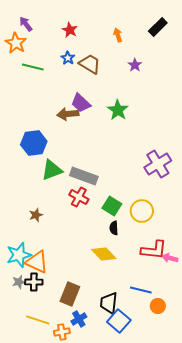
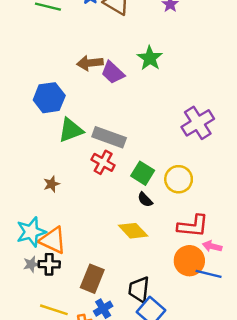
purple trapezoid: (81, 103) -> (113, 73), moved
black semicircle: (114, 228) -> (145, 200), turned -40
pink arrow: (170, 258) -> (212, 246), moved
blue line: (141, 290) -> (209, 274), moved
orange circle: (158, 306) -> (189, 261), moved, size x1.6

